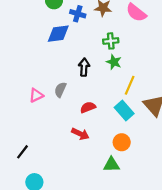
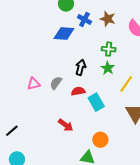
yellow line: (130, 85) -> (126, 84), moved
red semicircle: (88, 107) -> (78, 91), moved
cyan rectangle: (124, 111) -> (96, 102), moved

